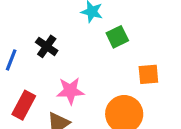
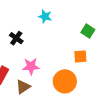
green square: (117, 37) -> (88, 31), moved, turned -32

